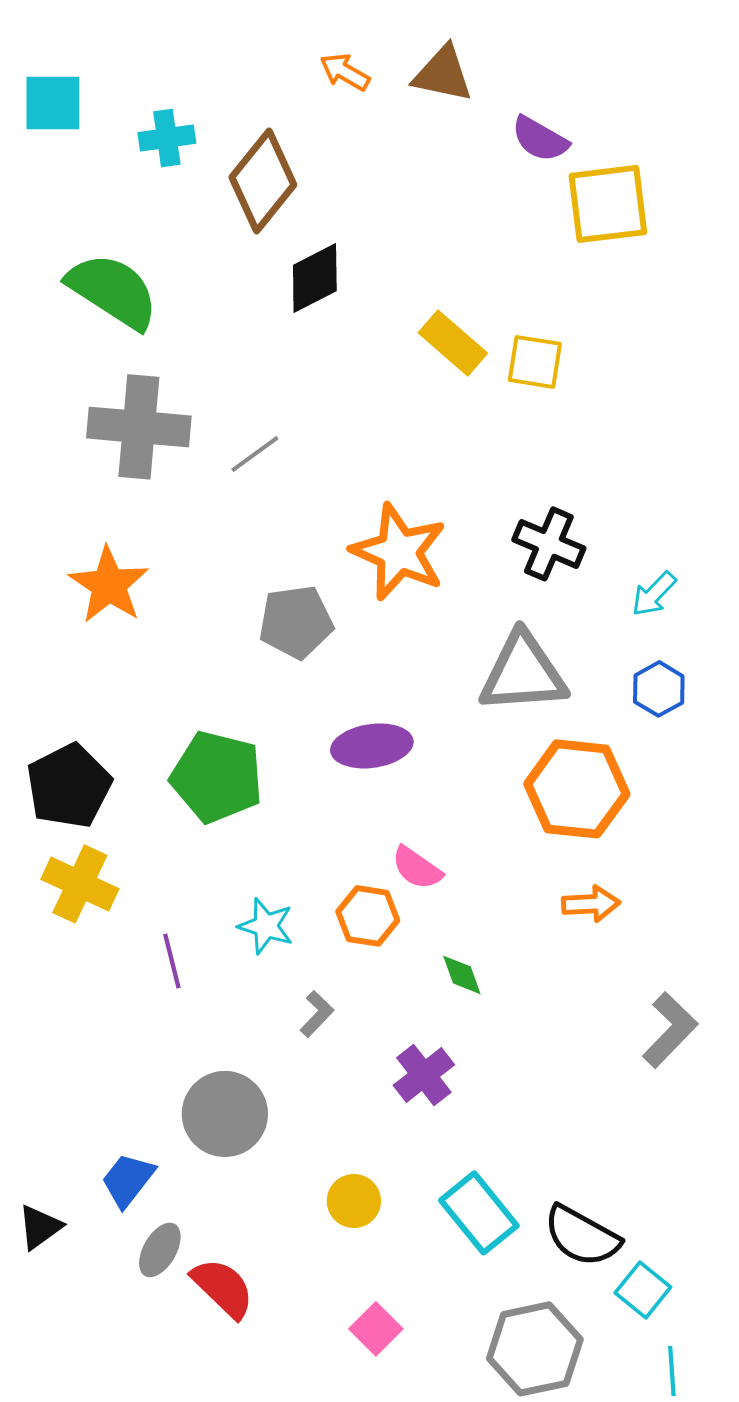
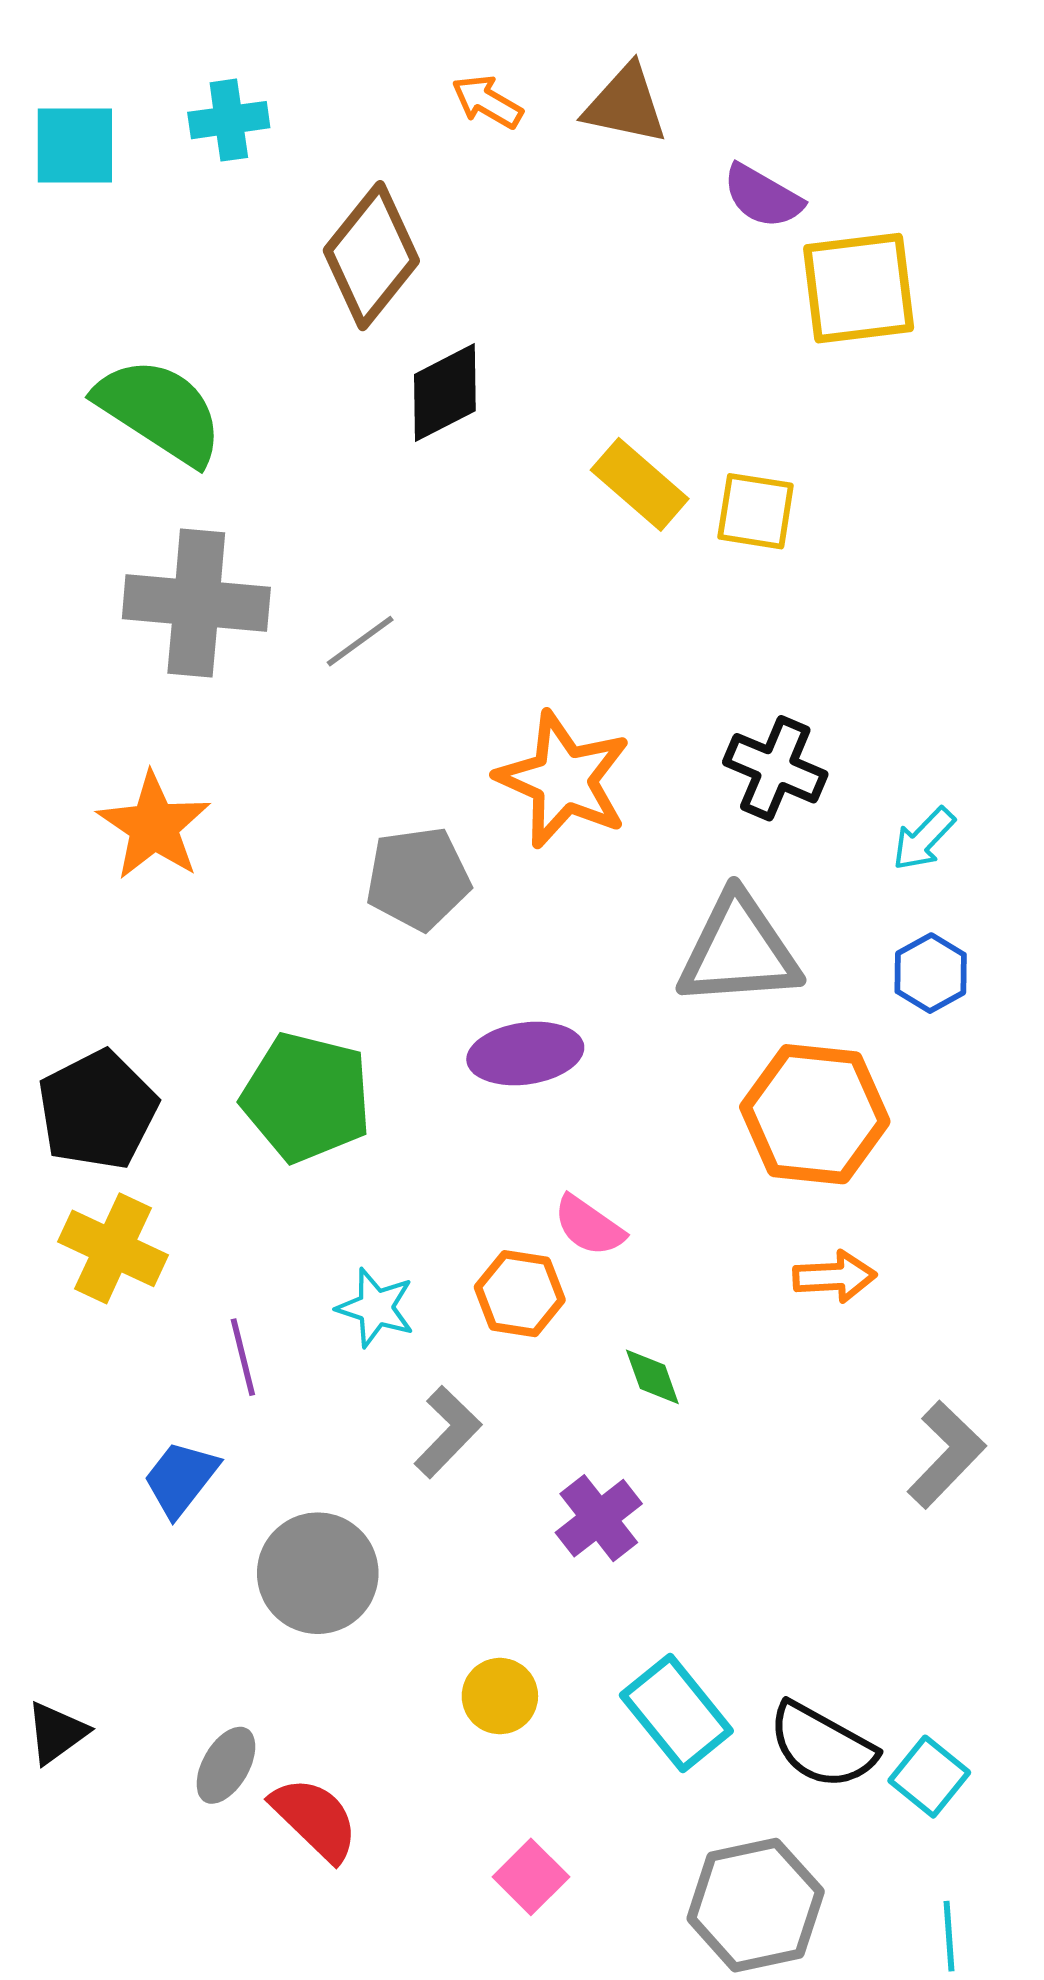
cyan cross: (167, 138) -> (229, 120), moved
gray L-shape: (317, 1014) -> (448, 1432), size x1.4
blue trapezoid: (128, 1180) -> (181, 1479), moved
cyan square: (643, 1290) -> (929, 1777), moved

